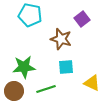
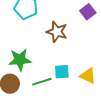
purple square: (82, 19) -> (88, 12), moved
cyan square: (66, 67) -> (62, 72), moved

